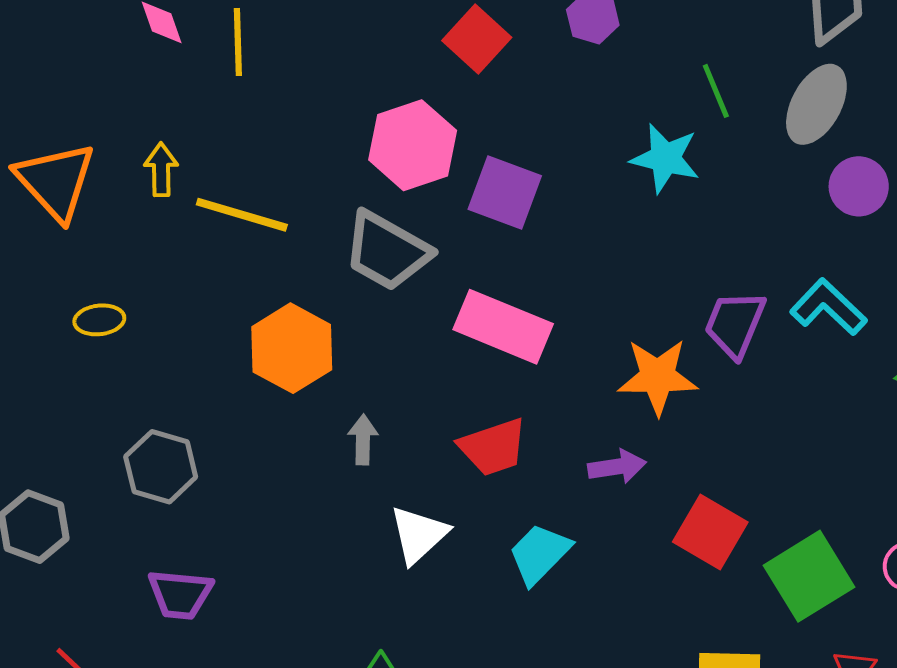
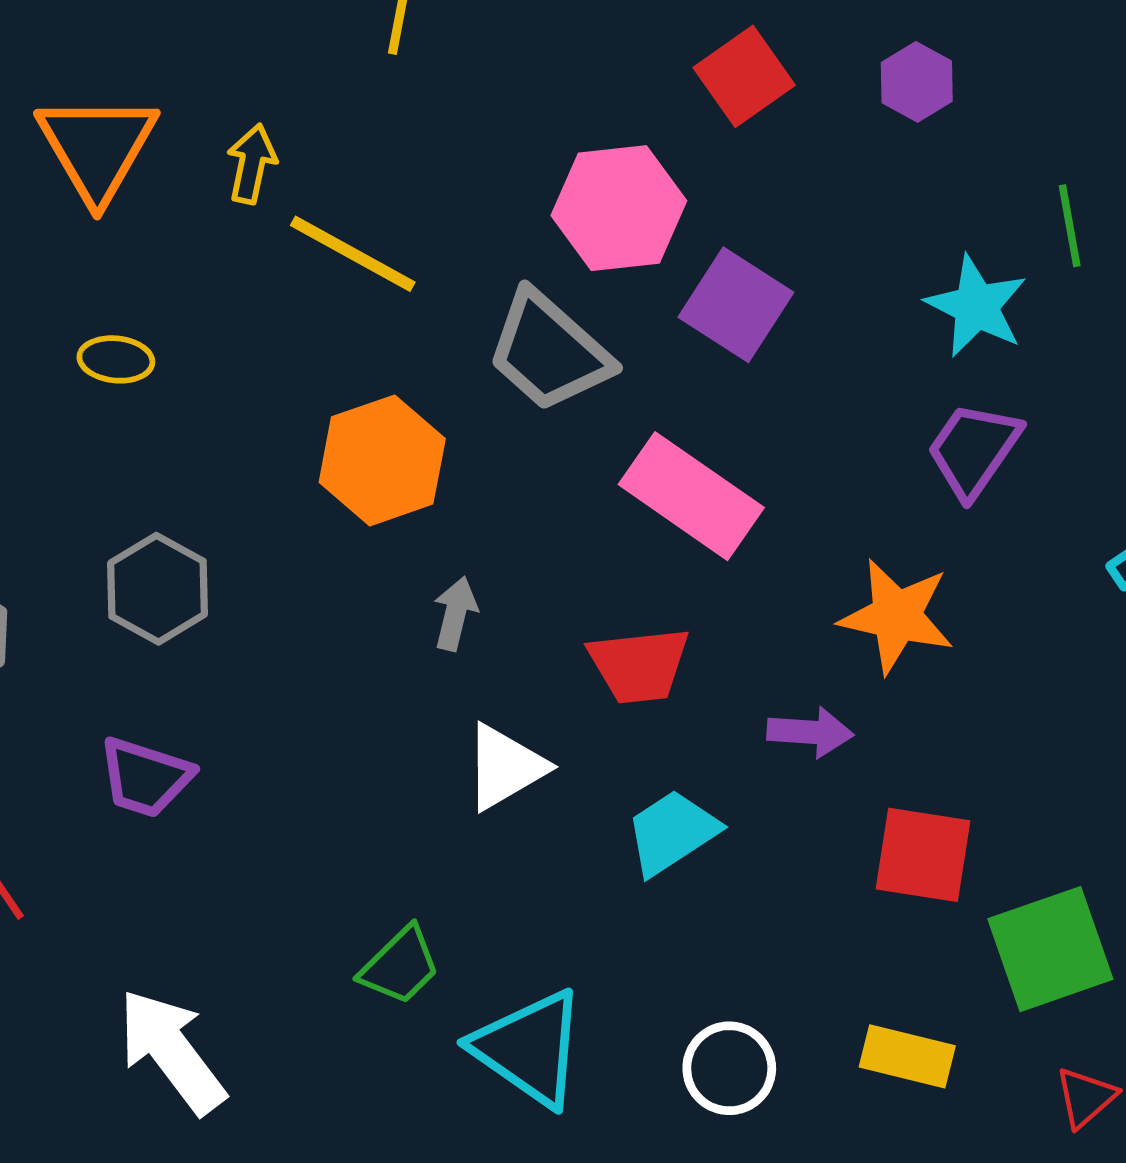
purple trapezoid: (735, 324) -> (974, 450), moved
red square: (710, 532) -> (923, 855), turned -34

